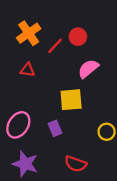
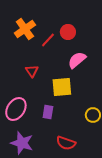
red triangle: (27, 70) -> (32, 71), moved, turned 48
purple rectangle: (55, 128) -> (48, 112), turned 32

